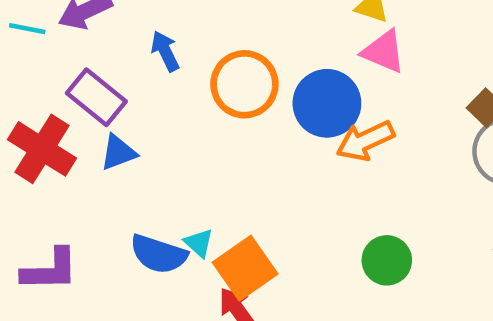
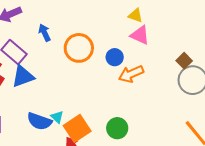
blue circle: (327, 103) -> (115, 57), size x0.6
blue triangle: (118, 152) -> (23, 76), size x1.4
green circle: (387, 260) -> (117, 128), moved

